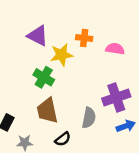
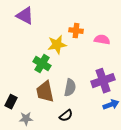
purple triangle: (38, 36) -> (25, 16), moved
gray semicircle: (89, 118) -> (70, 88), moved
black semicircle: (63, 139) -> (66, 116), moved

